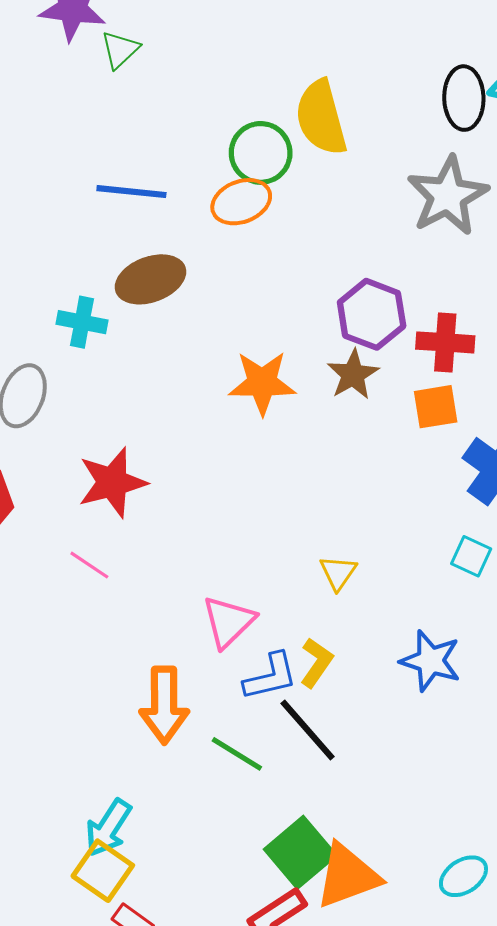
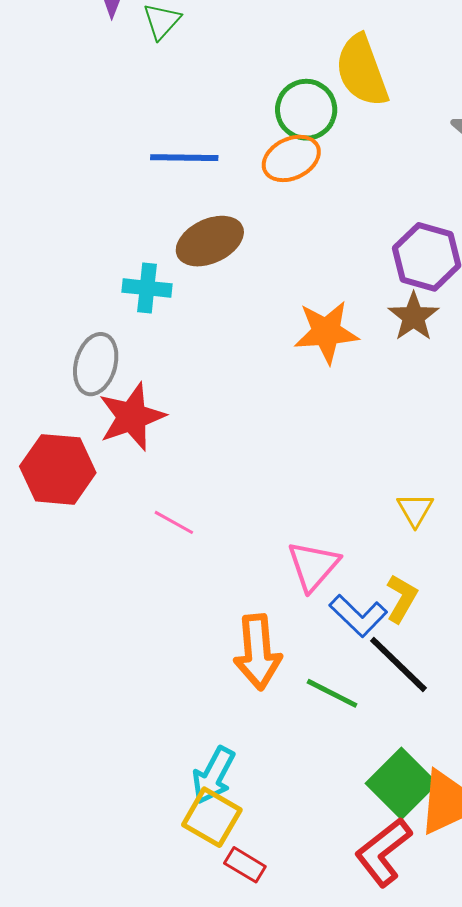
red star: (112, 483) -> (132, 417), moved
blue L-shape: (271, 677) -> (358, 616), turned 62

